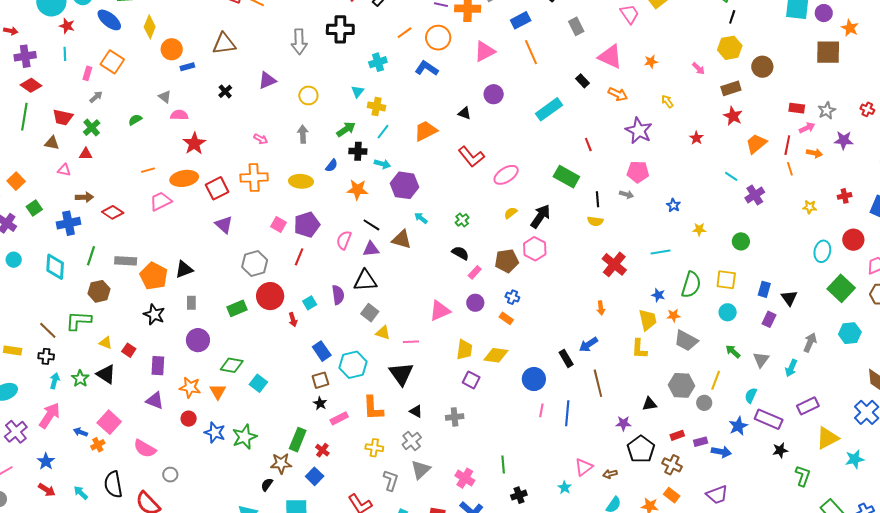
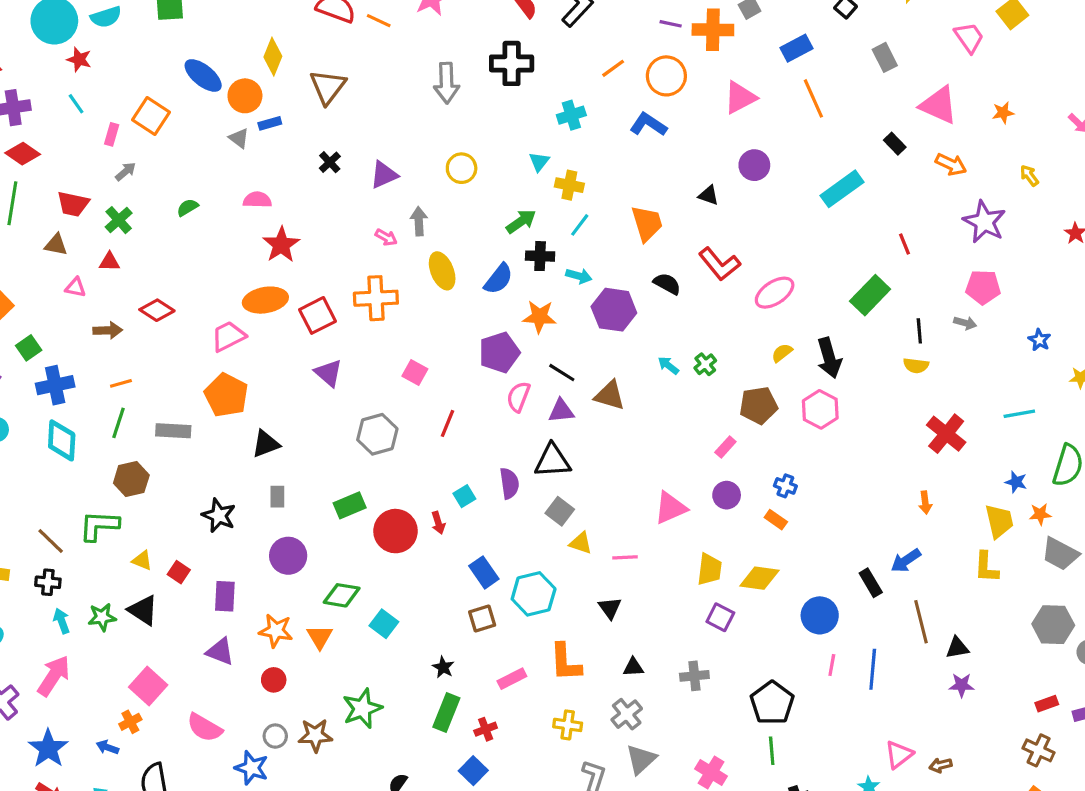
blue ellipse: (109, 20) -> (203, 75), moved
yellow diamond: (150, 27) -> (273, 57), moved
brown triangle: (224, 44) -> (328, 87), turned -45
cyan line: (65, 54) -> (76, 104), turned -32
purple triangle: (267, 80) -> (384, 175), moved
gray triangle: (165, 97) -> (239, 138), moved
orange trapezoid: (426, 131) -> (647, 223), turned 100
gray arrow: (303, 134) -> (419, 221), moved
blue semicircle: (332, 166) -> (498, 279), size x1.5
orange line: (148, 170) -> (121, 383), moved
green rectangle: (566, 177) -> (870, 295), turned -75
yellow ellipse: (301, 181) -> (442, 271), moved, turned 65
red diamond: (113, 212) -> (157, 310), moved
black arrow: (540, 216) -> (829, 358), turned 130
cyan arrow: (421, 218) -> (668, 365), moved
blue cross: (68, 223) -> (55, 385), moved
purple pentagon: (307, 225) -> (499, 352), moved
black semicircle: (460, 253) -> (667, 284), moved
brown pentagon: (507, 261) -> (758, 405), moved
orange pentagon: (154, 276) -> (226, 395), moved
red circle: (270, 296) -> (395, 531), moved
black triangle: (401, 374) -> (610, 608), size x0.6
green star: (80, 379) -> (102, 617), turned 30
cyan arrow: (55, 381) -> (62, 621), turned -35
black star: (320, 403) -> (443, 667), moved
black triangle: (649, 404) -> (957, 648), moved
black triangle: (416, 411) -> (633, 667), turned -32
blue arrow: (80, 432) -> (107, 747), moved
blue star: (215, 433) -> (252, 768), moved
black pentagon: (641, 449) -> (772, 703), moved
red cross: (322, 450) -> (486, 729), turned 32
blue star: (46, 461) -> (48, 748), size x1.4
brown star: (281, 463) -> (315, 735), moved
gray circle: (170, 475) -> (275, 736), moved

